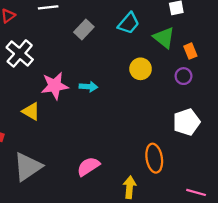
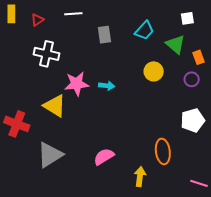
gray rectangle: (84, 30) -> (104, 35), turned -54
white cross: (20, 53) -> (47, 54), turned -30
yellow triangle: (31, 111) -> (55, 106), size x1.4

